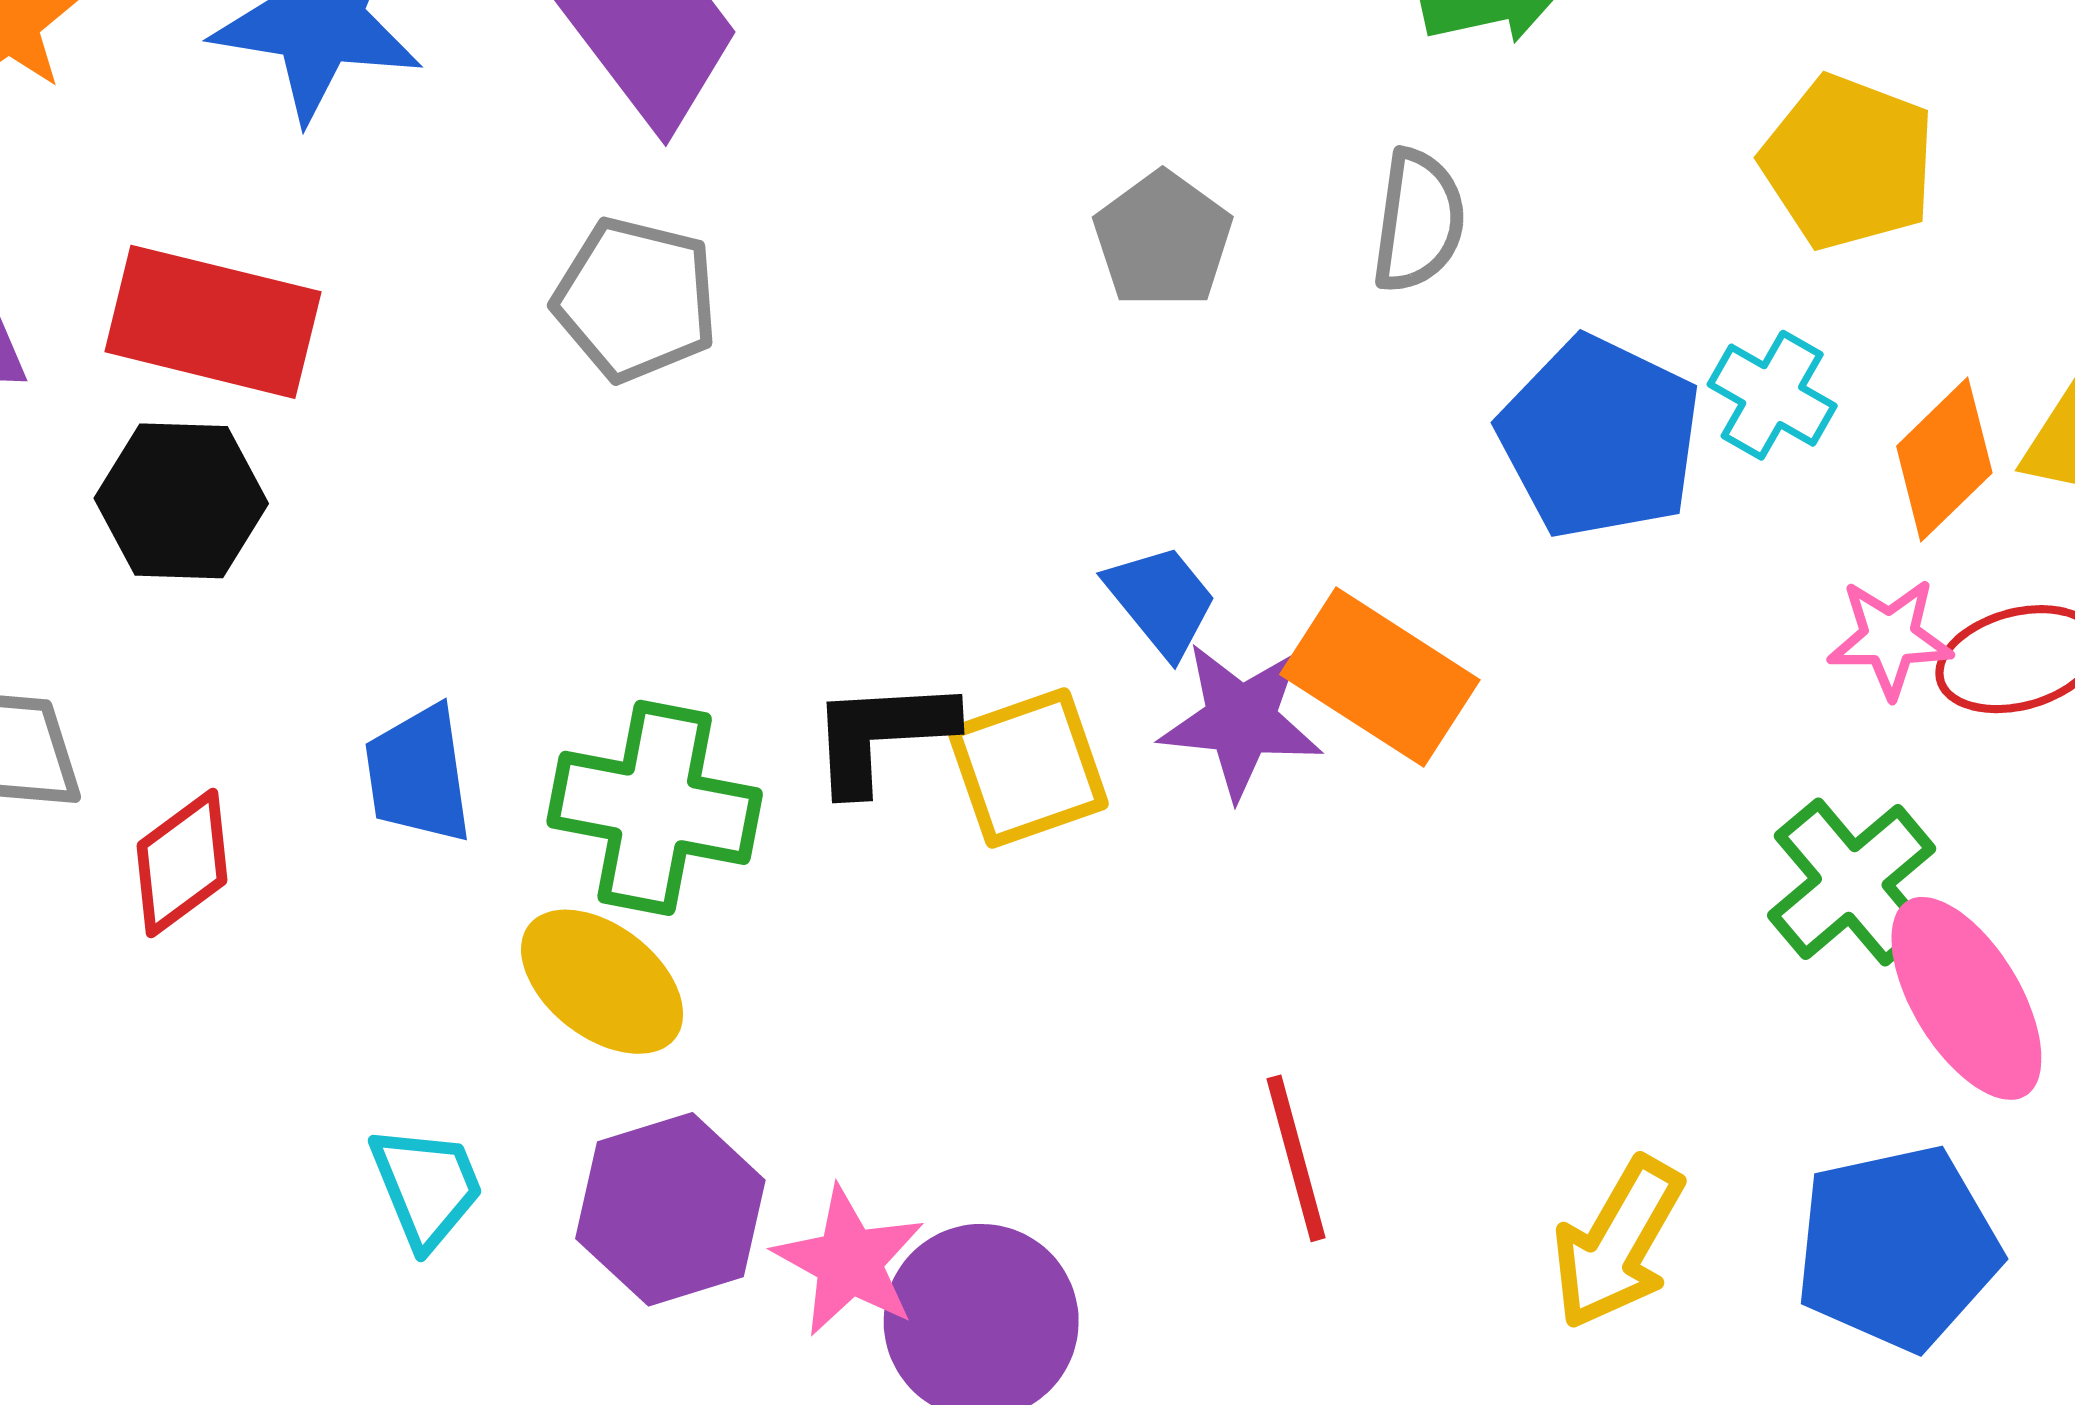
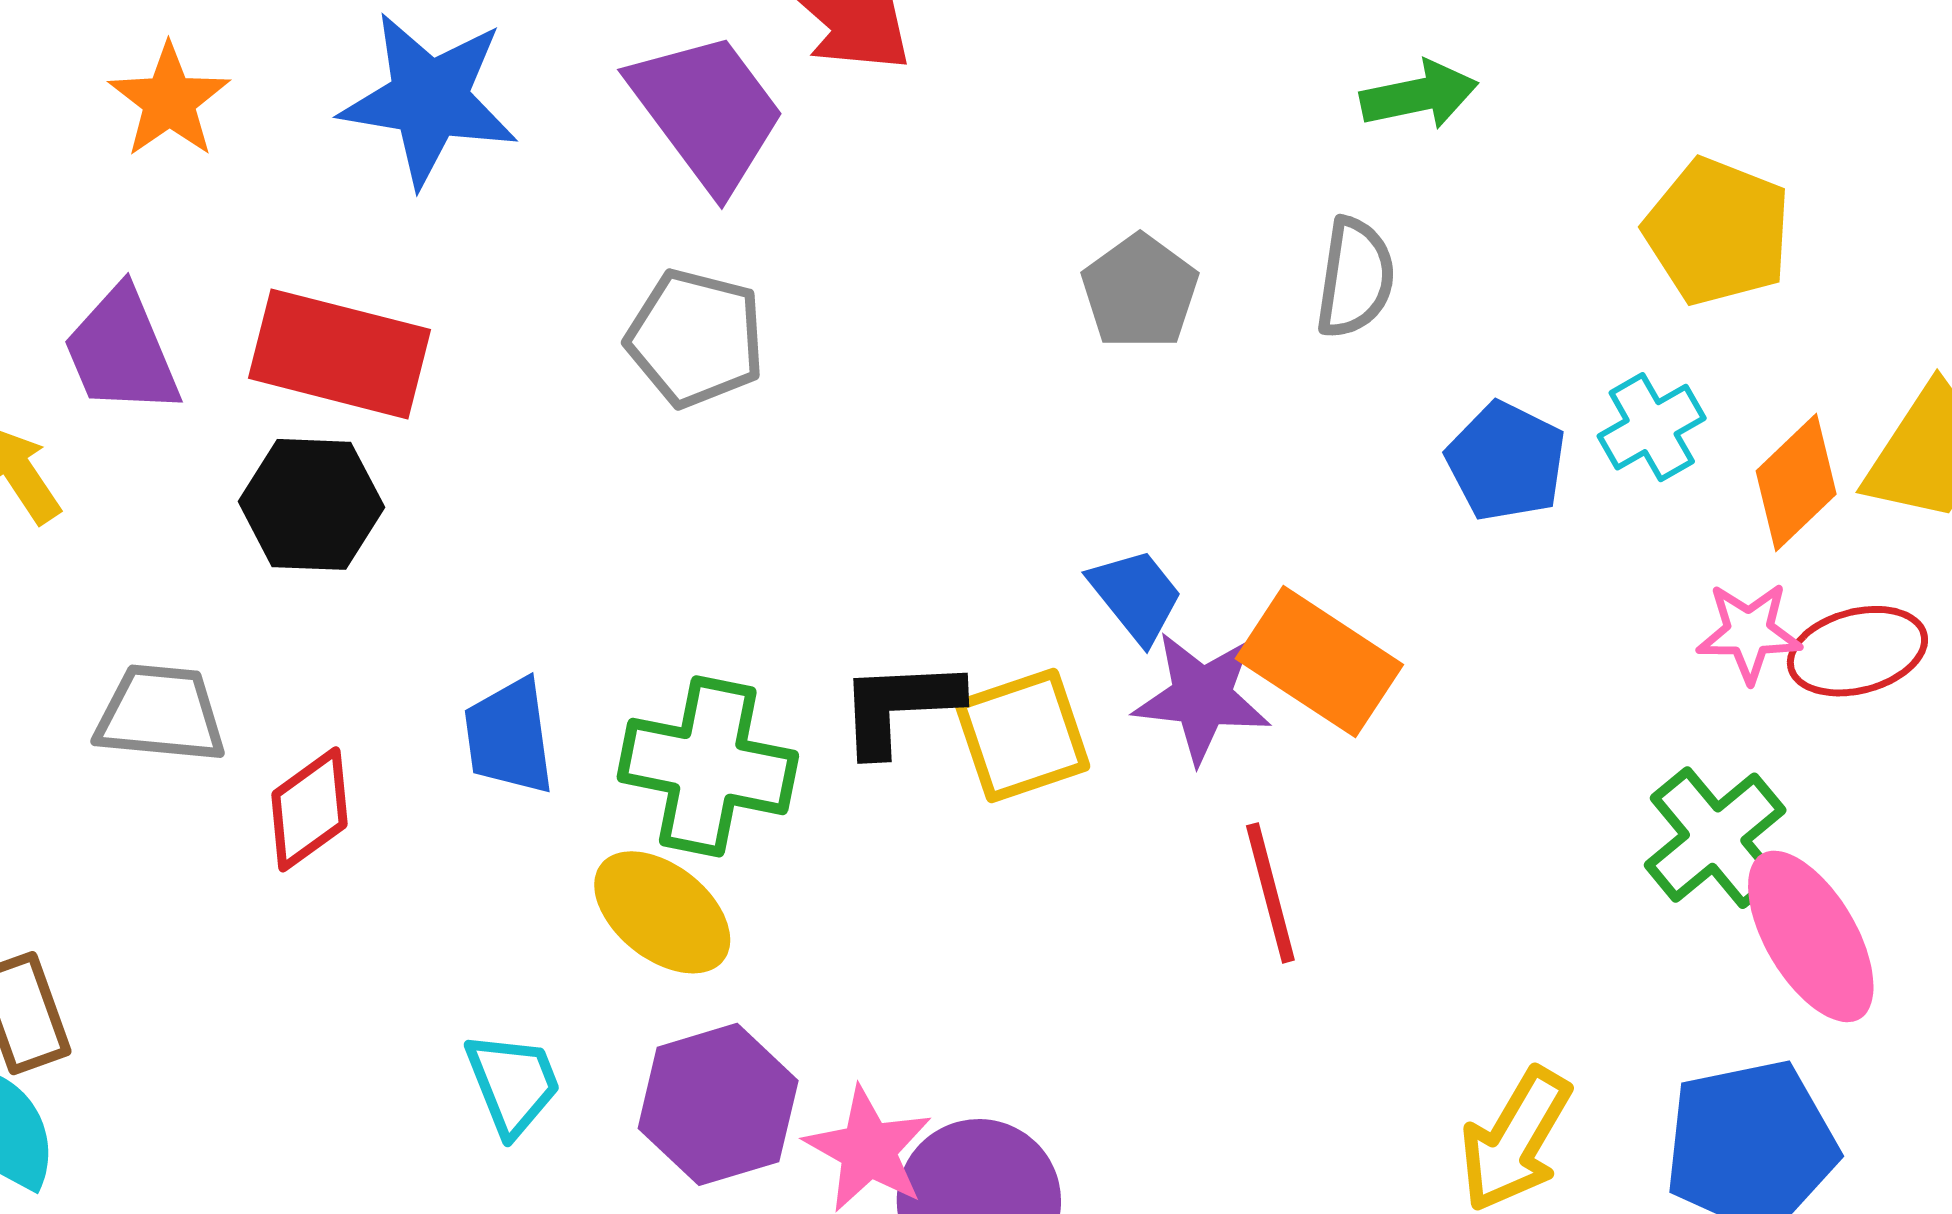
cyan cross: (1772, 395) -> (1652, 427), turned 30
blue pentagon: (1600, 437) -> (1506, 461), size x0.7
red line: (1296, 1158) -> (1270, 893), moved

